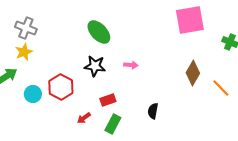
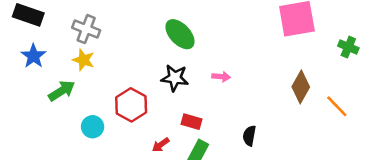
yellow star: (24, 52) -> (84, 60), turned -30
cyan circle: (33, 94) -> (93, 127), moved
red rectangle: (108, 100) -> (192, 122), turned 35

